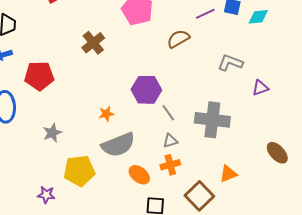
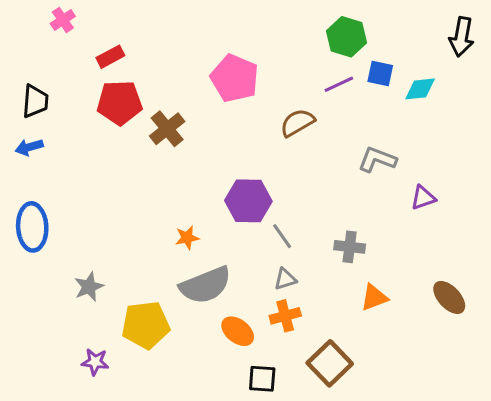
red pentagon: (39, 76) -> (120, 103), moved
gray cross: (212, 120) -> (350, 247), size x0.6
gray star: (52, 133) -> (89, 287), moved
orange triangle: (228, 174) -> (374, 297), moved

